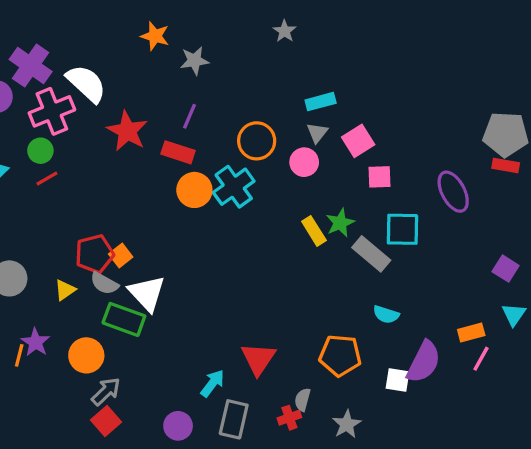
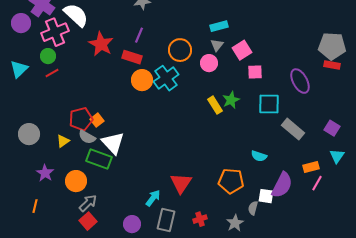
gray rectangle: (371, 254) -> (293, 129), moved
orange line: (19, 355) -> (35, 206), moved
gray semicircle: (303, 400) -> (253, 208), moved

